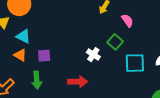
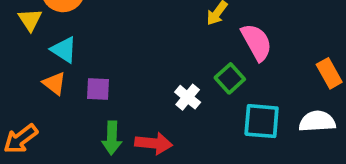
pink semicircle: (127, 20) -> (257, 42), size x1.5
green arrow: (37, 80) -> (112, 138), moved

